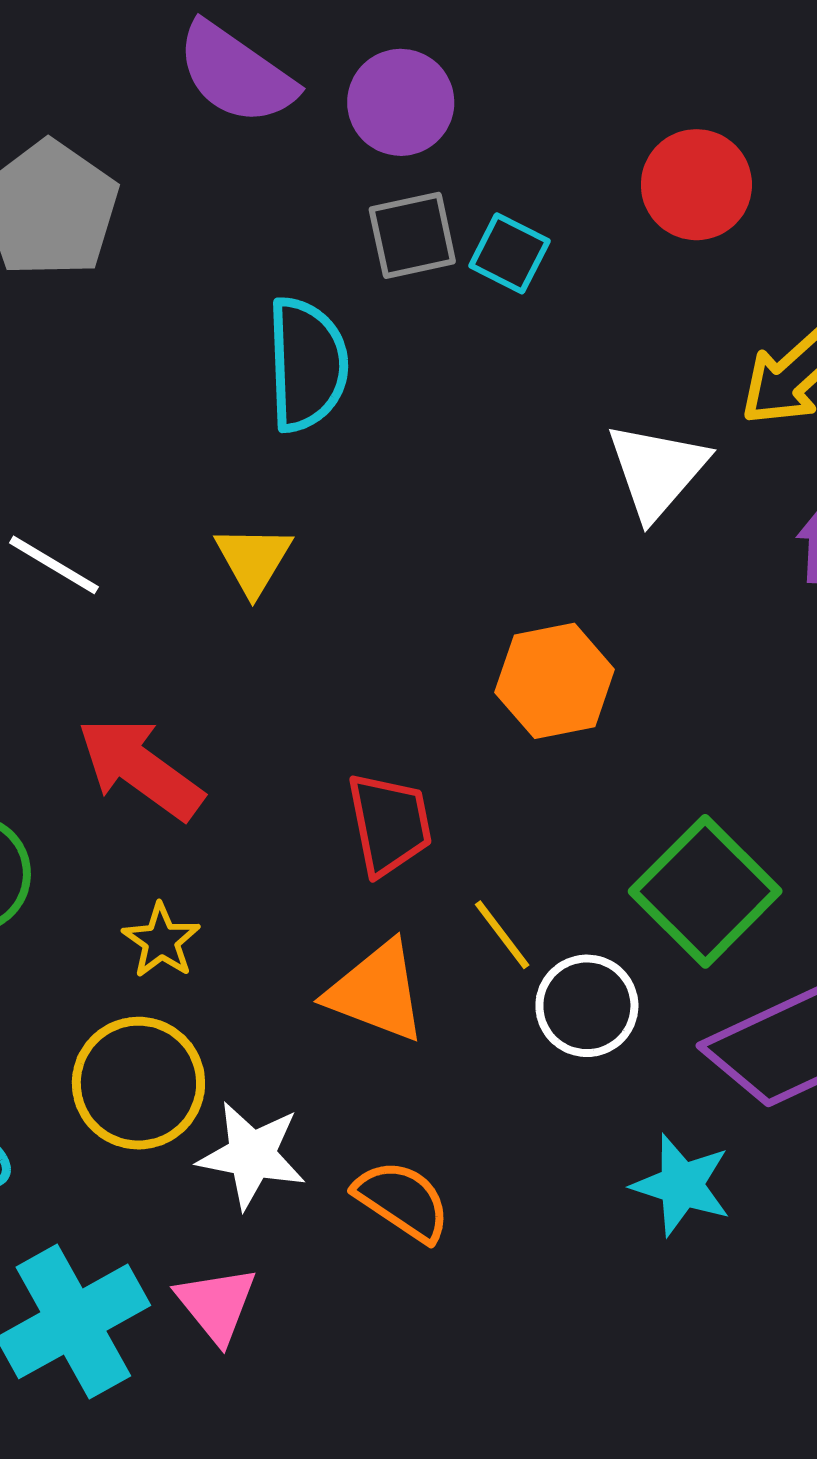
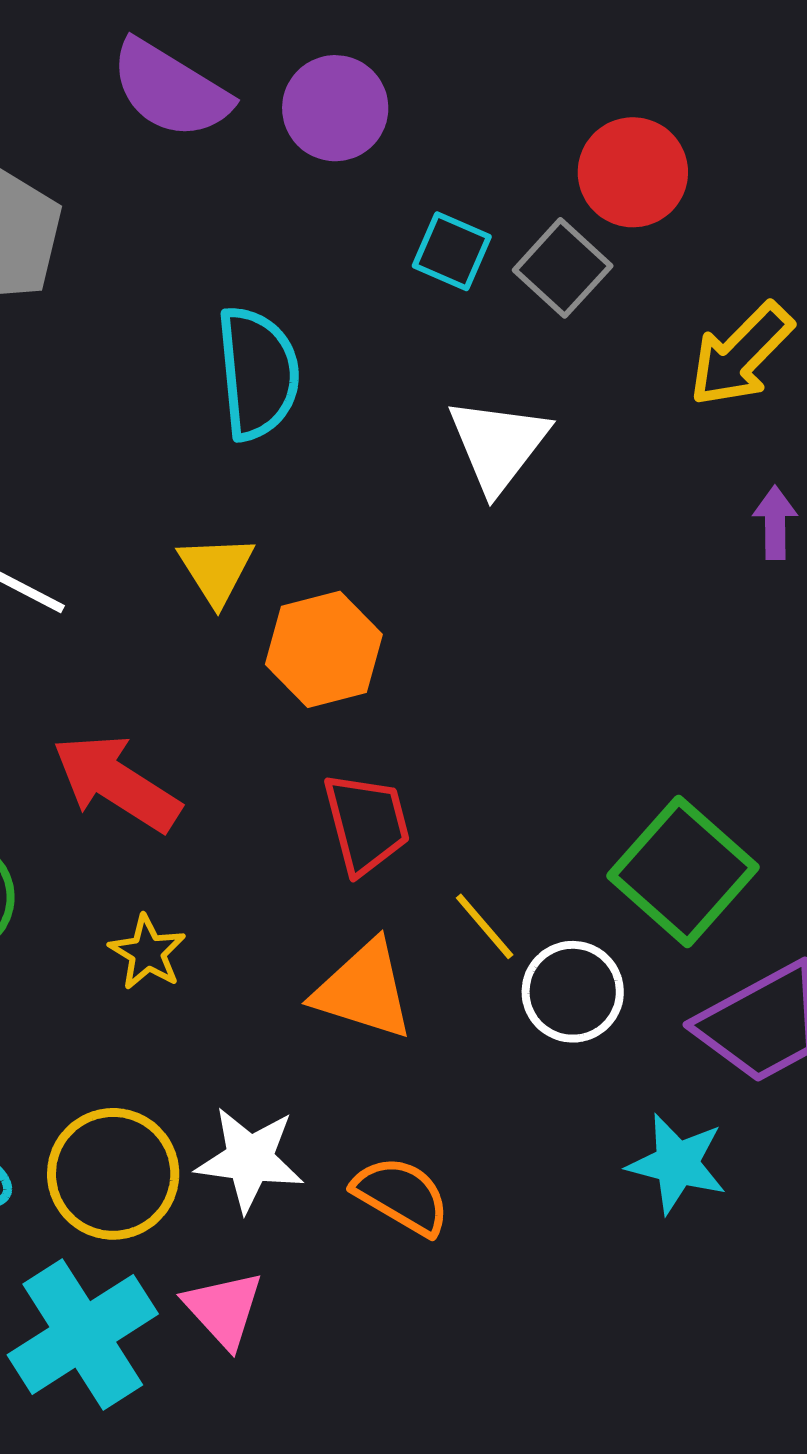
gray square: (412, 235) -> (563, 268), moved, turned -32
white triangle: (657, 470) -> (498, 445), moved
orange hexagon: (555, 681) -> (324, 649), moved
yellow circle: (138, 1083) -> (113, 1174), moved

